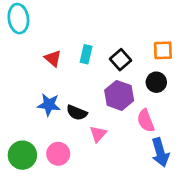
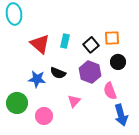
orange square: (163, 50) -> (112, 38), moved
red triangle: (53, 58) -> (40, 44), size x1.5
black semicircle: (77, 113) -> (58, 73), moved
green circle: (22, 155) -> (17, 103), moved

